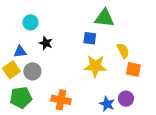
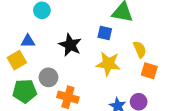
black star: (46, 43) -> (70, 45), moved, size x1.5
gray circle: (32, 71) -> (48, 77), moved

